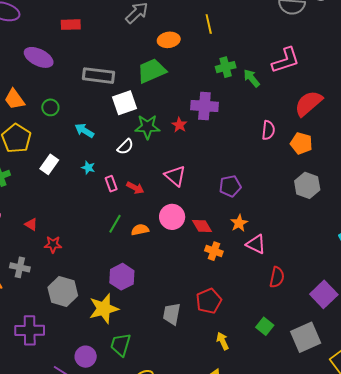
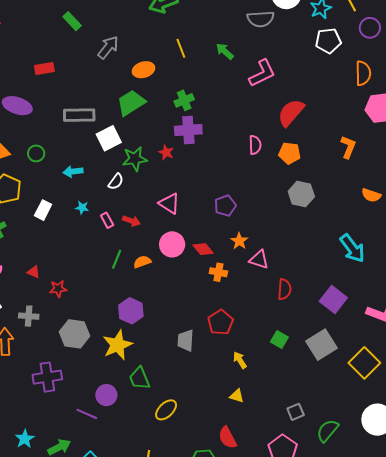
green cross: (226, 67) -> (184, 100), moved
green arrow: (252, 78) -> (225, 51), moved
cyan arrow: (84, 131) -> (73, 172), turned -30
green trapezoid: (121, 345) -> (139, 378), turned -30

